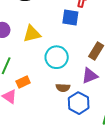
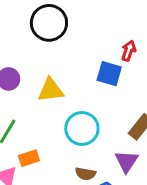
purple triangle: (90, 76) -> (126, 161), turned -42

